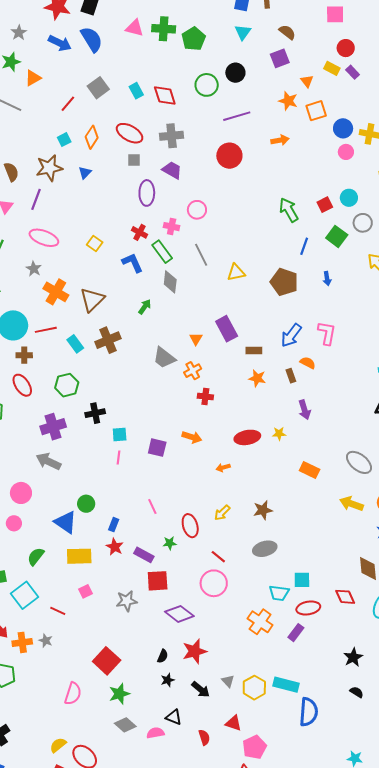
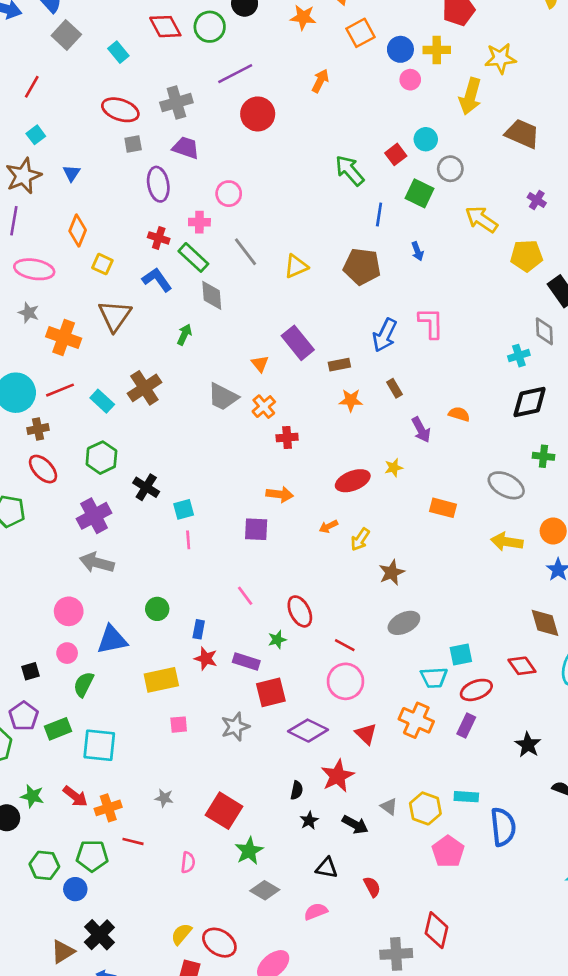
gray square: (98, 88) -> (66, 35), moved
red diamond: (165, 96) -> (165, 27), moved
orange star: (288, 101) -> (303, 17), moved
purple line: (237, 116) -> (235, 74), moved
orange diamond: (92, 137) -> (78, 231), moved
orange arrow: (280, 140) -> (320, 81), turned -42
brown triangle: (92, 300) -> (115, 316), moved
orange semicircle: (308, 363) -> (459, 414), moved
black cross: (95, 413) -> (146, 487), turned -36
purple square: (157, 448) -> (256, 529), moved
yellow arrow: (222, 513) -> (360, 539), moved
blue triangle: (66, 522) -> (112, 640), moved, turned -35
green semicircle: (36, 556) -> (84, 684), moved
pink square: (86, 591) -> (179, 725), turned 32
cyan square: (24, 595) -> (99, 745), turned -36
red line: (58, 611) -> (133, 841), moved
gray star: (46, 641) -> (164, 798), moved
black star: (353, 657) -> (528, 745), moved
cyan rectangle: (286, 685) -> (466, 797), size x0.7
pink semicircle: (73, 694) -> (188, 862), size x0.7
red triangle: (233, 723) -> (366, 734), moved, turned 36
pink semicircle: (155, 733) -> (316, 911), moved
pink pentagon: (254, 747) -> (448, 851), moved

